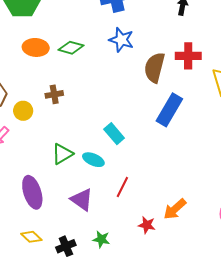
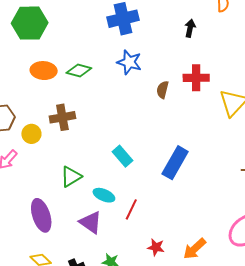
brown semicircle: (154, 68) -> (163, 90), size x0.6
brown cross: (54, 94) -> (62, 117), size x1.4
blue rectangle: (169, 110) -> (175, 163), moved
cyan ellipse: (93, 160) -> (104, 195), moved
orange arrow: (175, 209) -> (195, 249), moved

